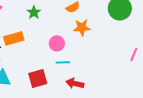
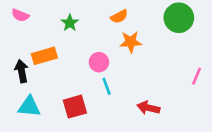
cyan line: (63, 62) -> (107, 86), turned 72
red arrow: (75, 83) -> (148, 108), moved

